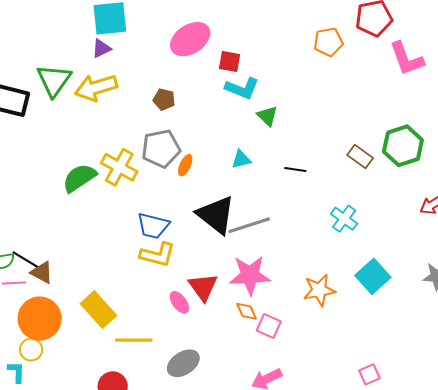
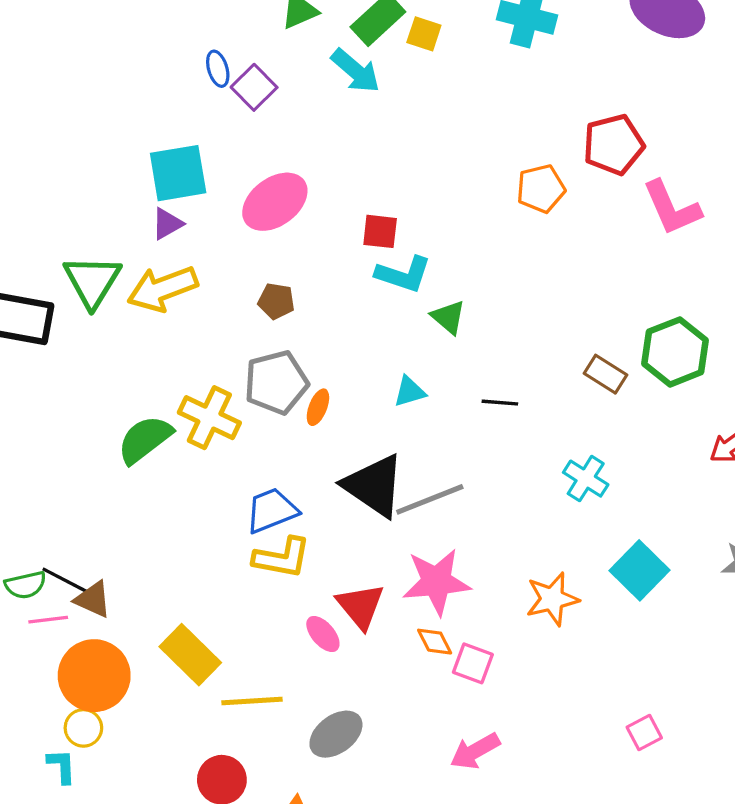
pink ellipse: (190, 39) -> (275, 202), moved
blue trapezoid: (153, 226) -> (272, 510), turned 148

